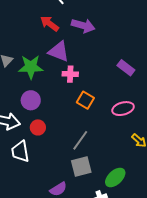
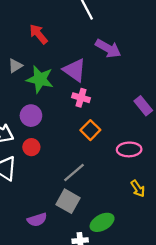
red arrow: (49, 24) -> (38, 34), moved
gray square: (81, 166) -> (68, 201), turned 30

